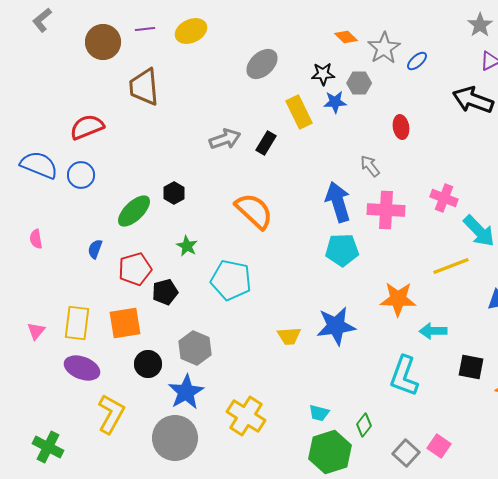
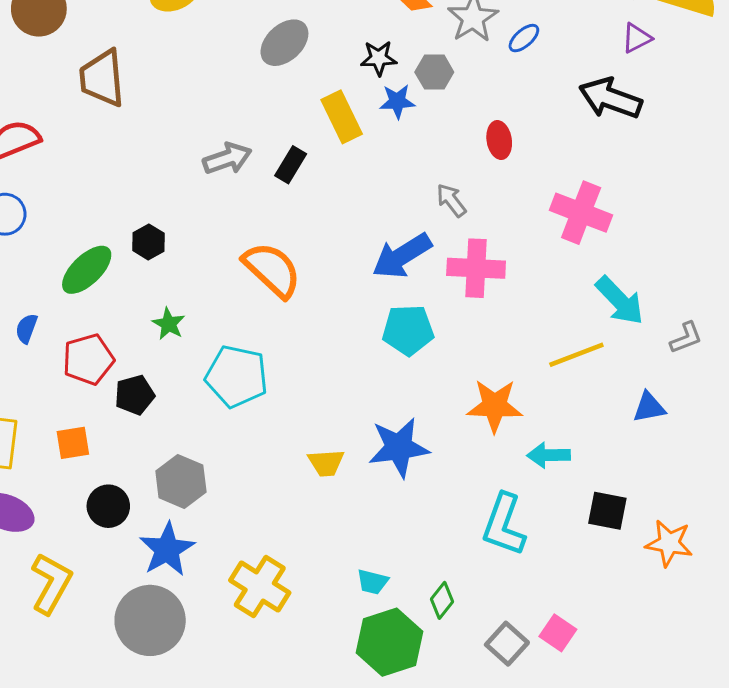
pink cross: (444, 198) -> (581, 213), moved, size x1.4
blue arrow: (338, 202) -> (402, 256), turned -105
orange square: (125, 323) -> (73, 443), size x0.7

